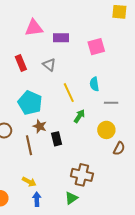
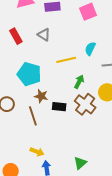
cyan semicircle: (94, 84) -> (90, 49), turned 40
yellow line: (69, 93) -> (66, 60), turned -72
black rectangle: (57, 139) -> (59, 107), turned -64
brown cross: (82, 175) -> (85, 104), moved, turned 30

